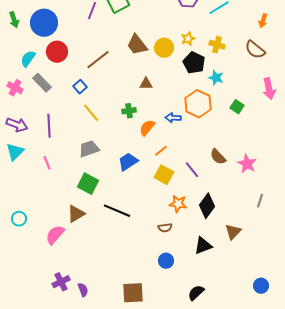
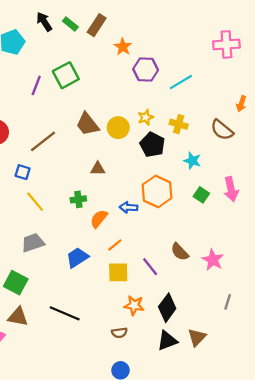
orange arrow: (263, 21) -> (241, 104), moved
cyan star: (216, 78) -> (192, 161), moved
blue square: (80, 87) -> (23, 172), turned -32
pink arrow: (269, 89) -> (231, 189), moved
yellow square: (164, 175) -> (118, 272), turned -30
green square: (88, 184) -> (16, 283), moved
brown triangle: (76, 214) -> (18, 317), turned 42
black triangle: (203, 246) -> (167, 341), moved

